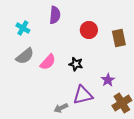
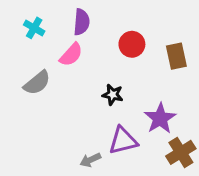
cyan cross: (23, 28) -> (34, 28), moved
pink semicircle: (48, 62) -> (71, 55), moved
purple star: (108, 80) -> (160, 118), size x1.5

